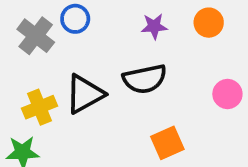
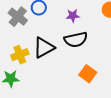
purple star: (154, 26) -> (73, 16), moved
orange square: (167, 143) -> (88, 74), turned -30

